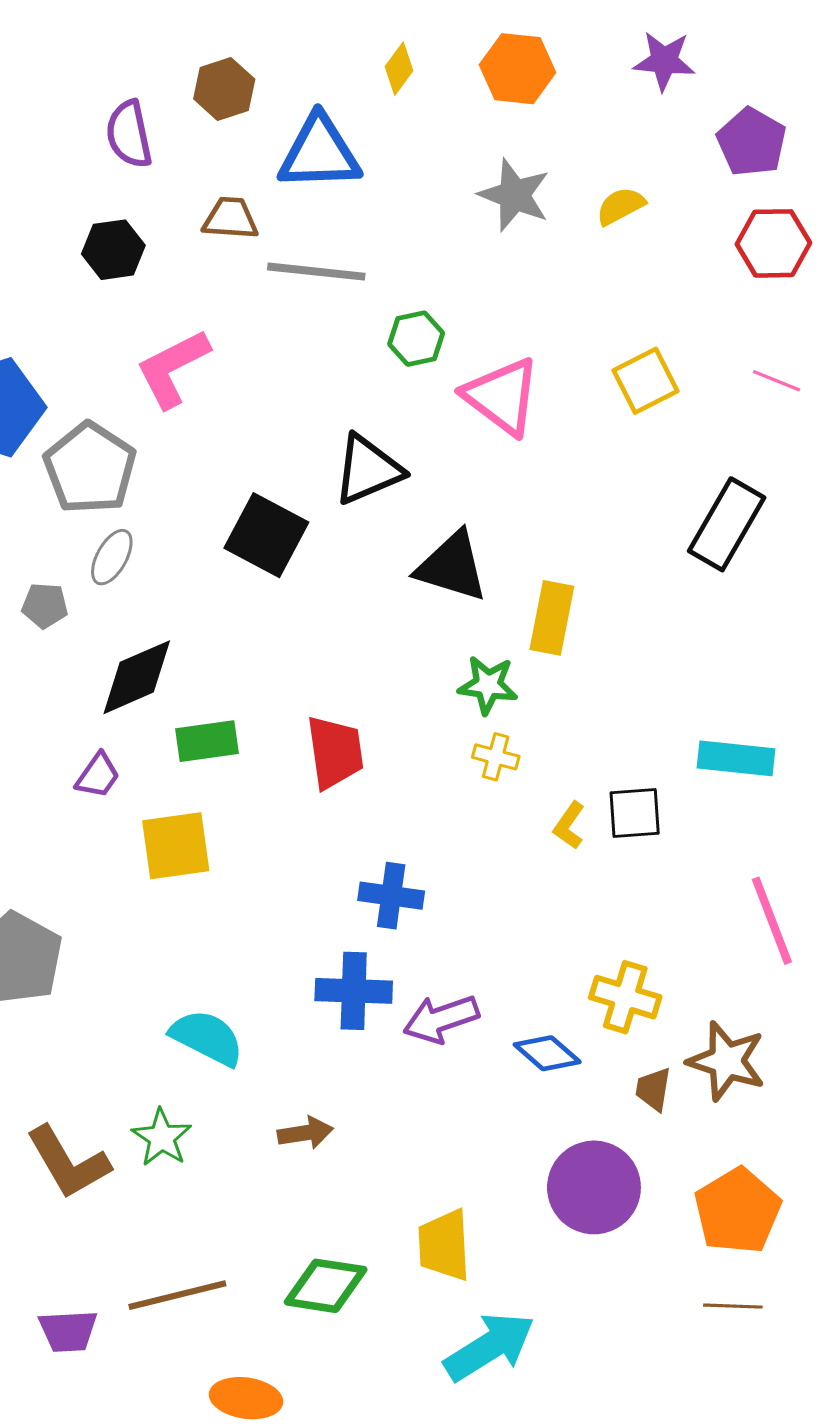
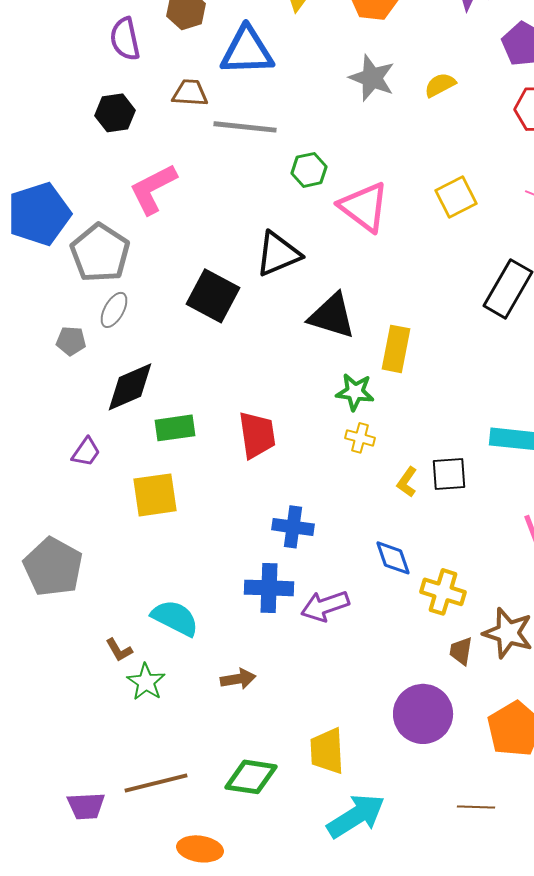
purple trapezoid: (98, 776) -> (86, 452), moved
blue diamond: (547, 1053) -> (393, 558), moved, turned 30
brown L-shape: (68, 1163) -> (119, 650), moved, size x0.5
brown line: (733, 1306) -> (476, 807), moved

